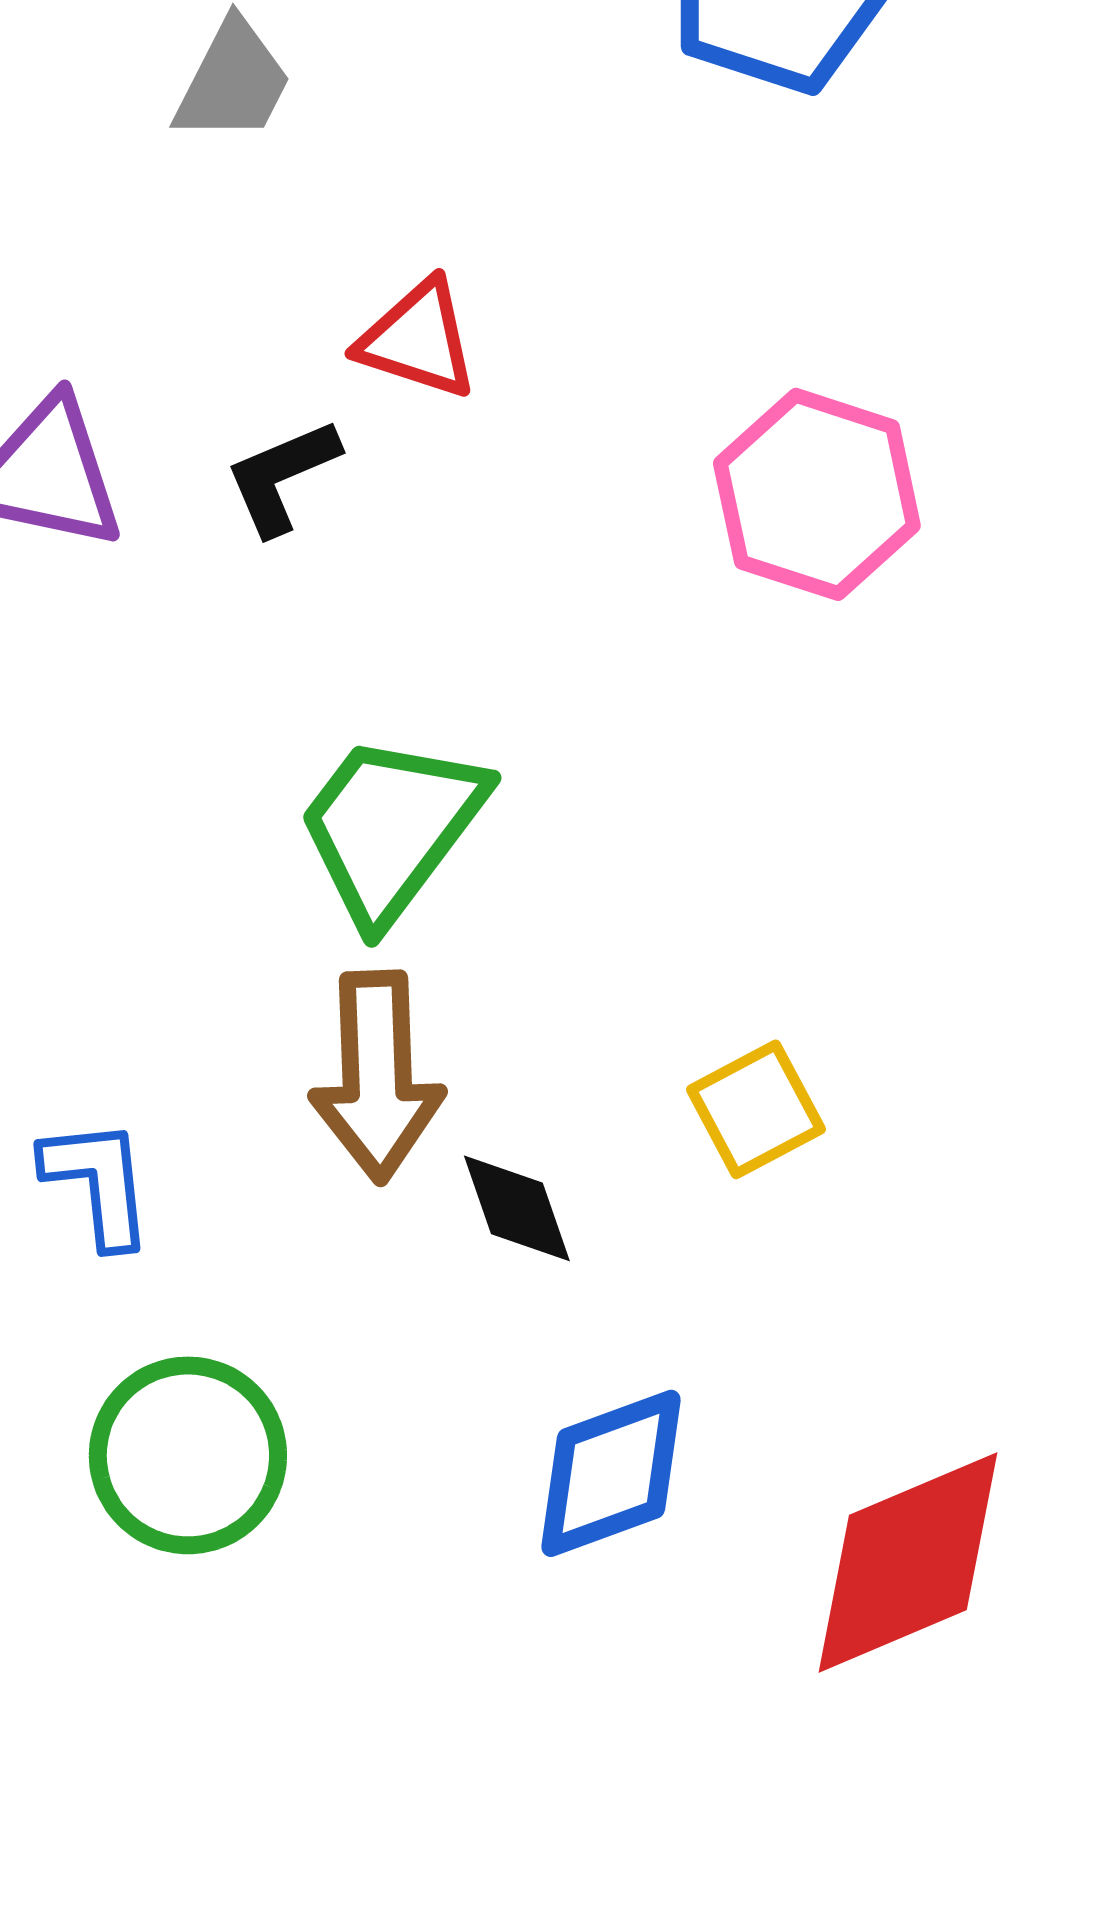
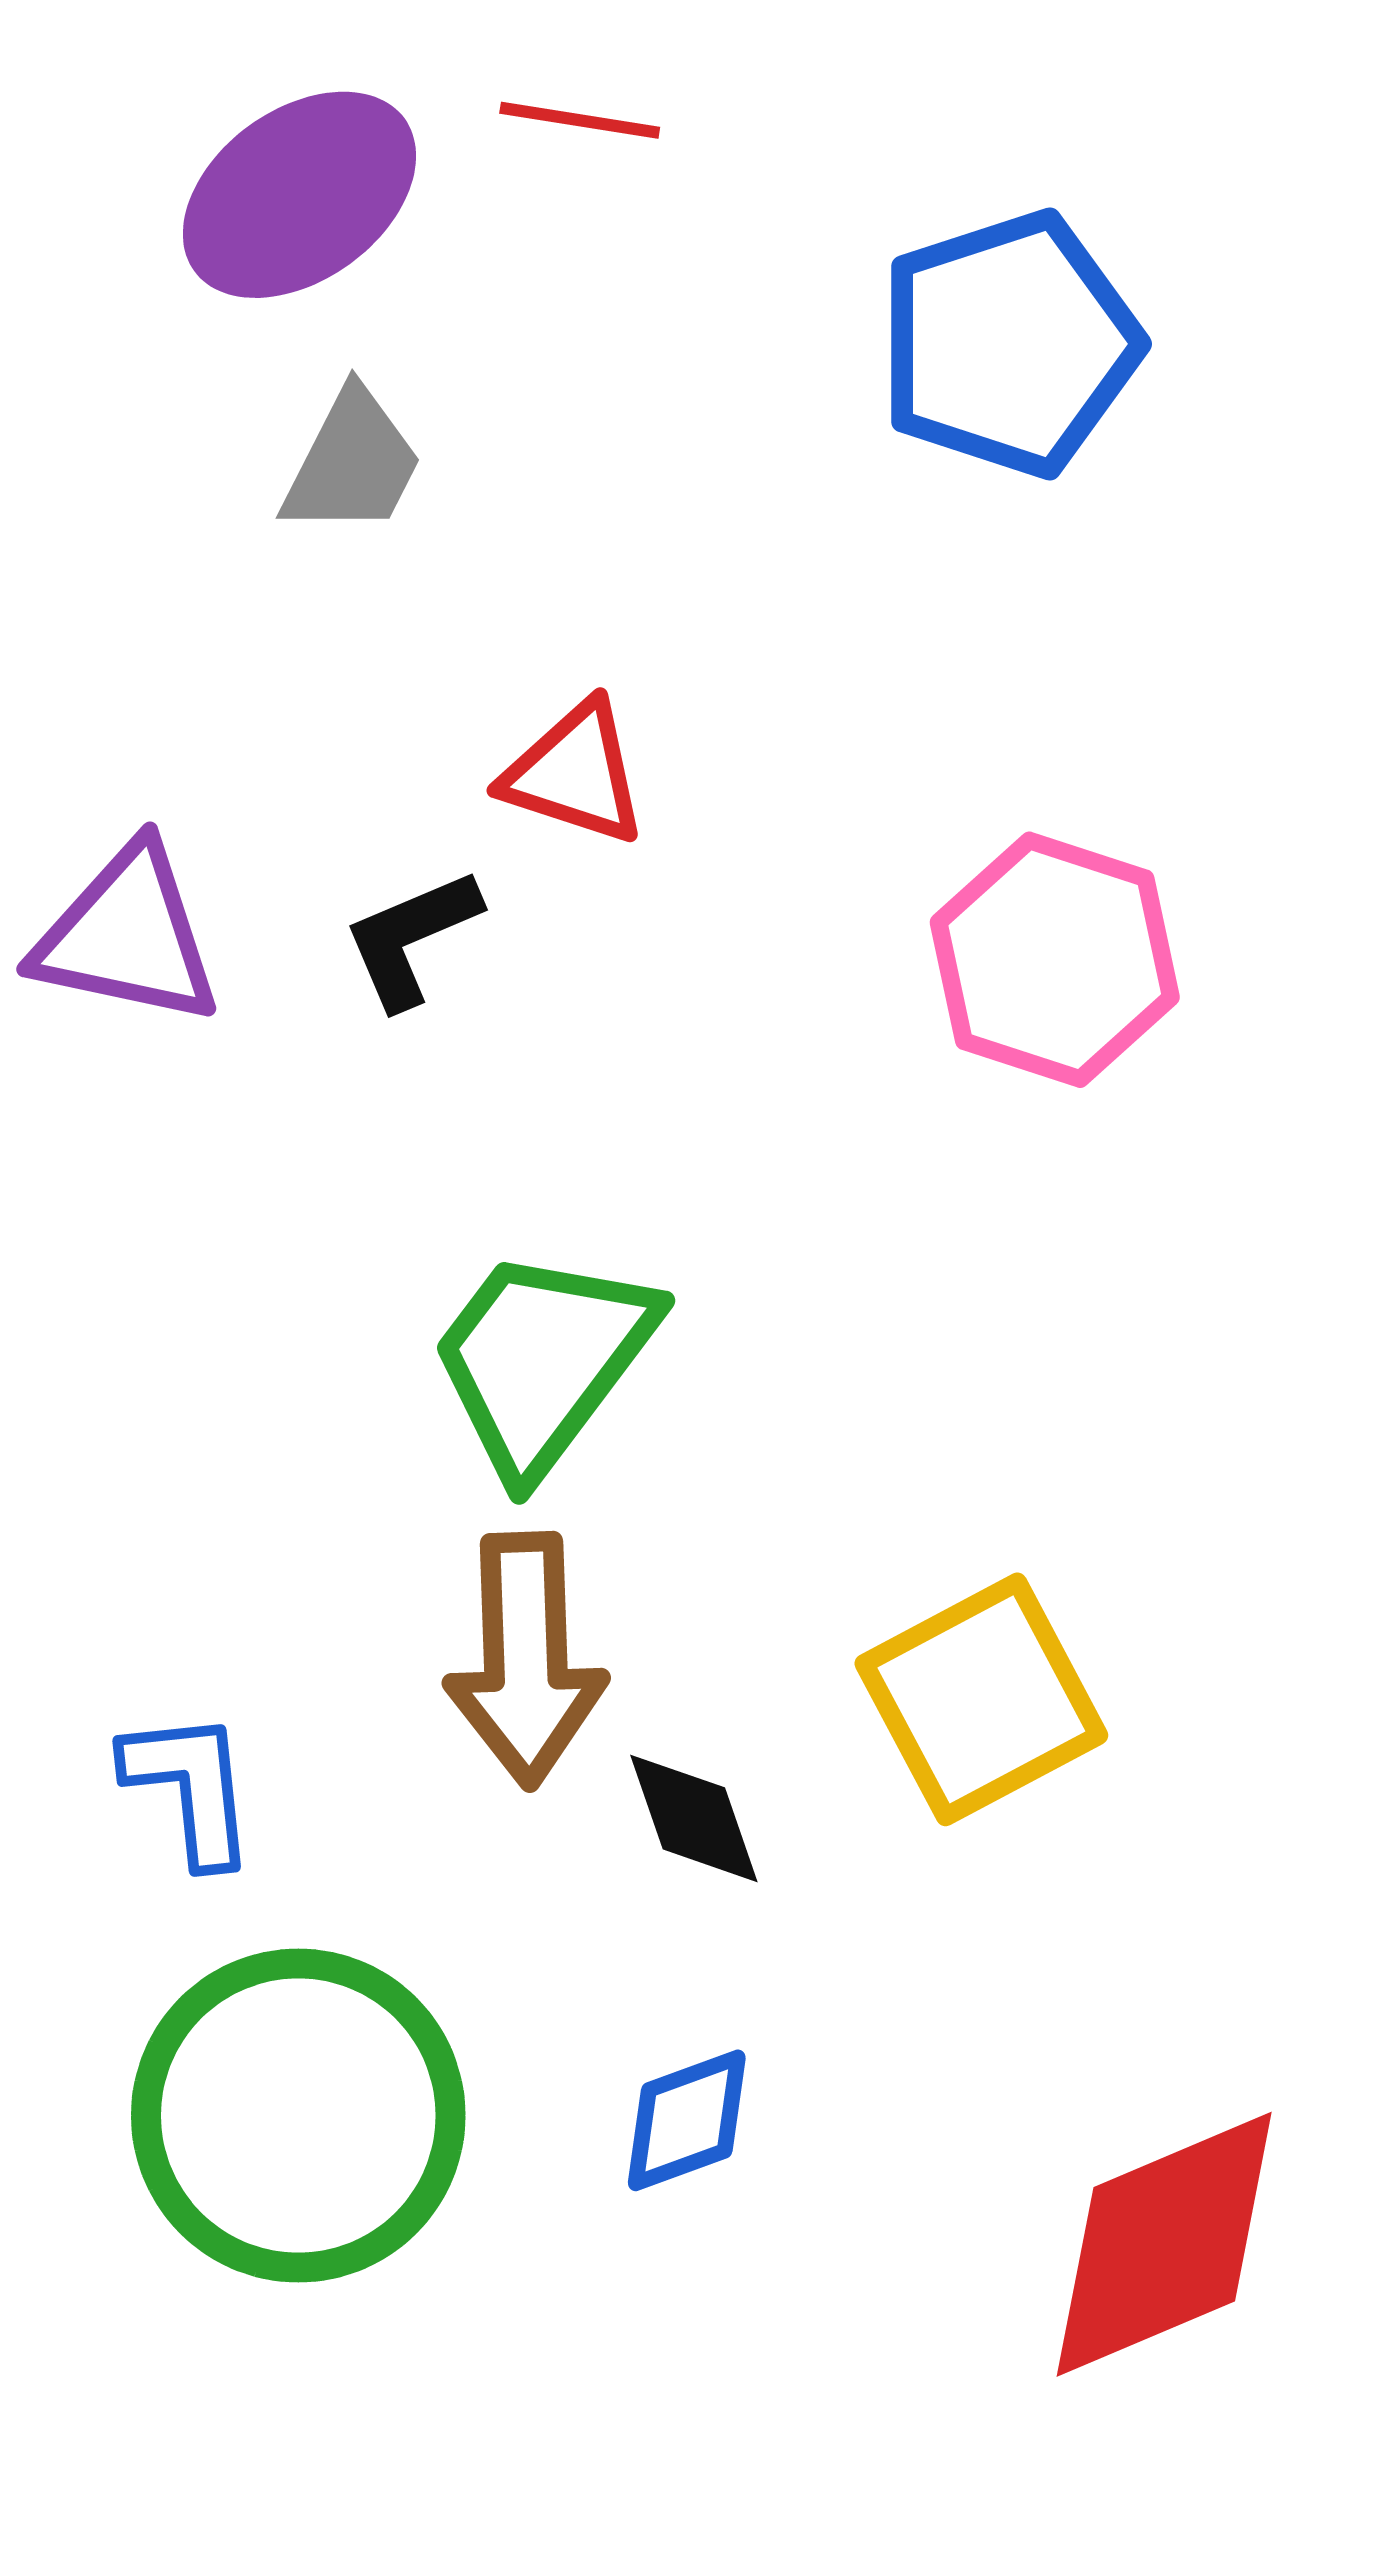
yellow square: (756, 1109) -> (981, 1699), size x1.5
green circle: (188, 1455) -> (298, 2116), size x1.4
blue diamond: (611, 1473) -> (687, 2120), moved, size x0.7

